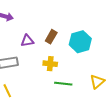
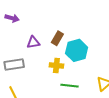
cyan hexagon: (80, 42) -> (77, 50), moved

